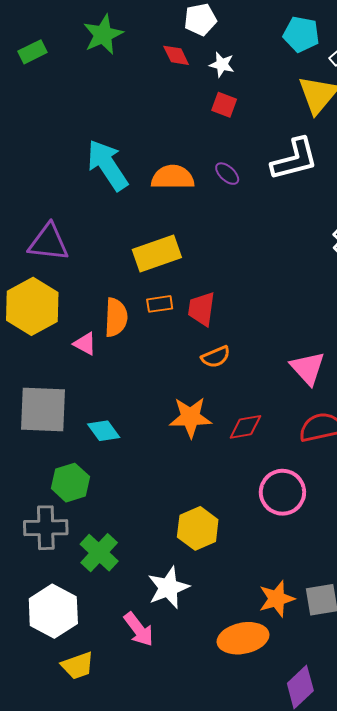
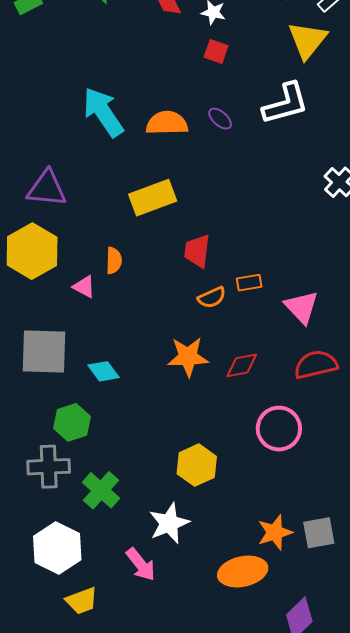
orange rectangle: (160, 304) -> (249, 283), moved
orange semicircle: (116, 317) -> (114, 261), size x0.7

